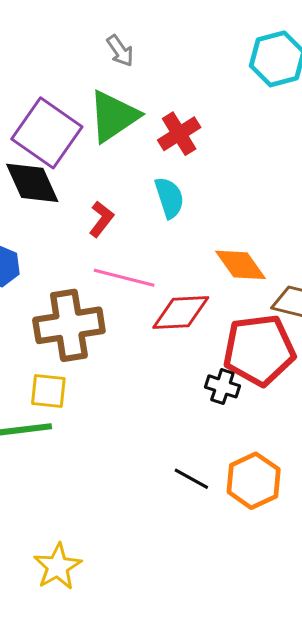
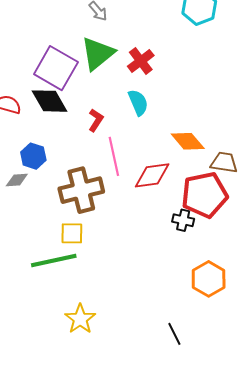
pink line: (124, 278) -> (114, 156), turned 69
black line: (191, 479) -> (174, 334), moved, turned 40
yellow star: (58, 567) -> (80, 319), moved

